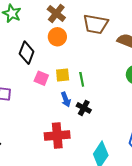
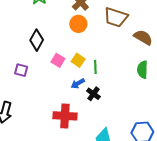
black diamond: (27, 53) -> (37, 40), moved
yellow square: (63, 75) -> (78, 60), turned 32
blue arrow: (66, 99) -> (78, 83), turned 72

